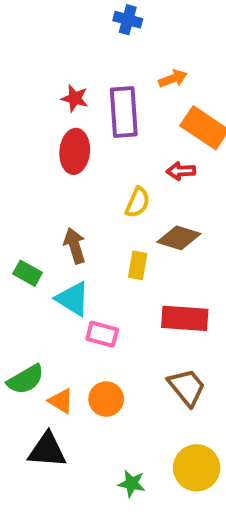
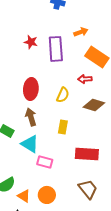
red ellipse: (75, 151) -> (31, 89), moved
brown diamond: (179, 238) -> (94, 105), moved

